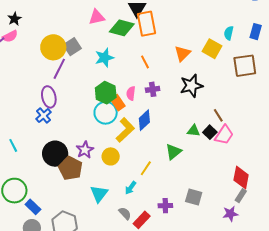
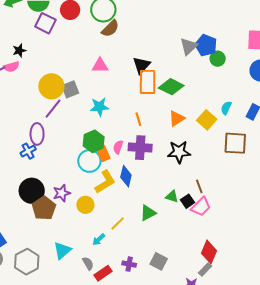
green diamond: (122, 28) -> (171, 87), moved
purple cross: (153, 89) -> (140, 148), size x1.6
blue diamond: (144, 120) -> (126, 176), turned -45
cyan triangle: (99, 194) -> (62, 251), moved

